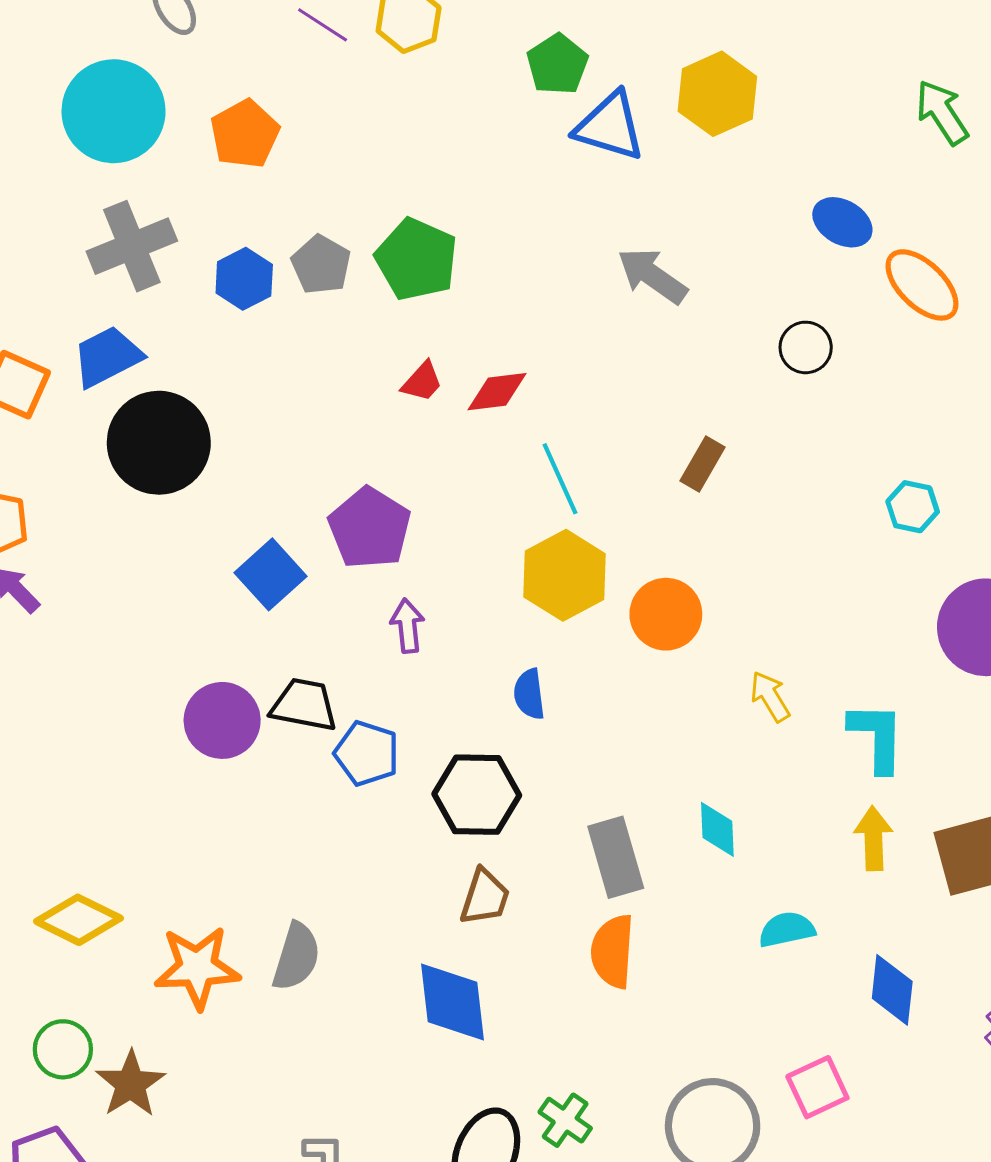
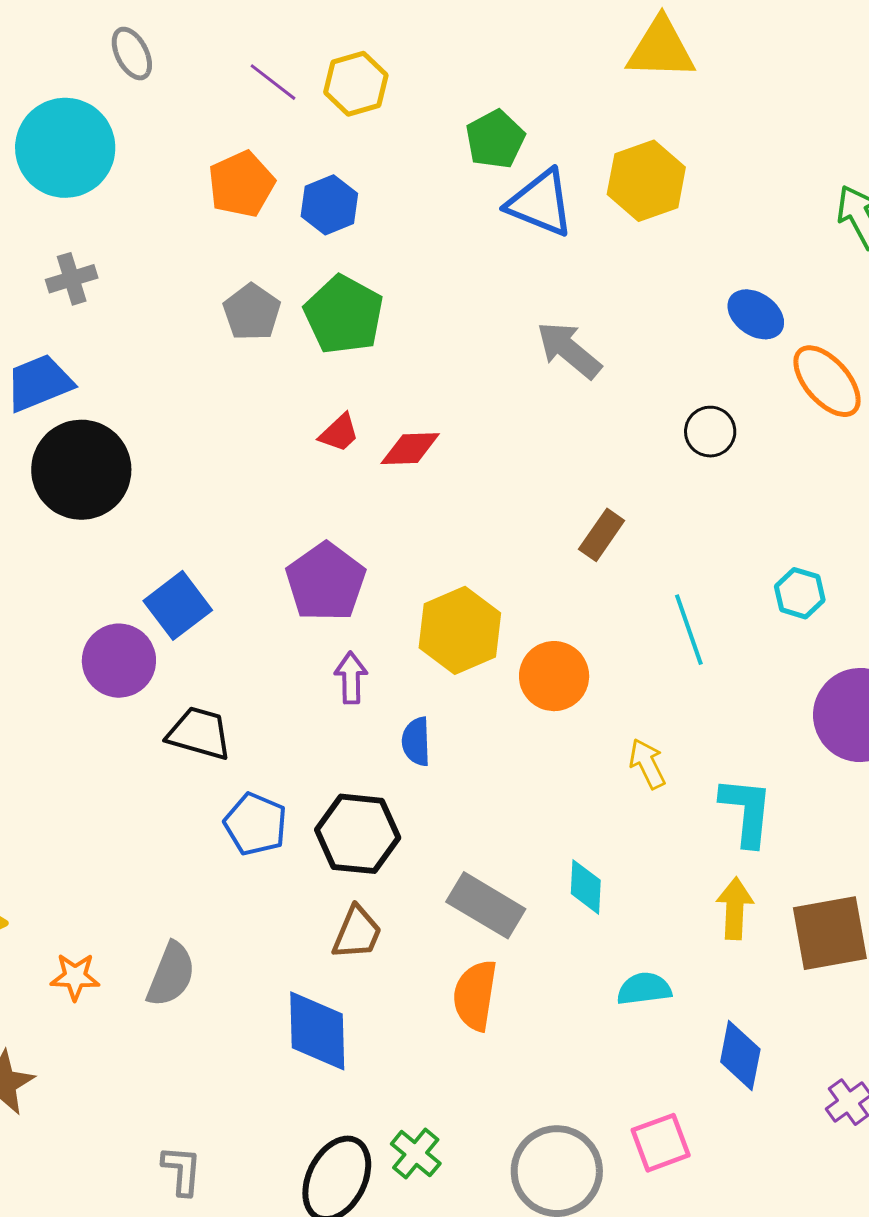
orange pentagon: (245, 134) -> (241, 184), moved
gray cross: (132, 246) -> (72, 279), size x0.6
blue hexagon: (244, 279) -> (329, 205), moved
cyan line: (560, 479) -> (689, 630), moved
purple pentagon: (370, 528) -> (326, 582), moved
purple arrow: (407, 626) -> (351, 678), moved
purple circle: (222, 720) -> (119, 661), moved
blue pentagon: (367, 753) -> (256, 824), moved
gray rectangle: (616, 857) -> (486, 905), turned -48
orange star: (197, 968) -> (75, 977), size x0.6

